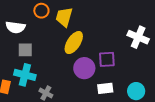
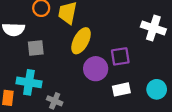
gray square: (25, 50) -> (36, 48), moved

